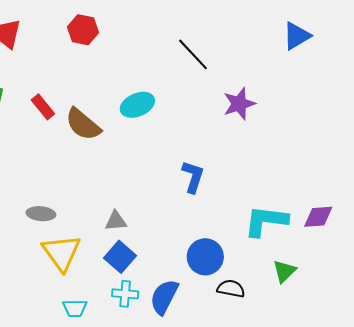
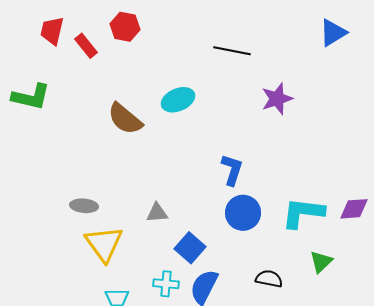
black line: (193, 54) -> (232, 51), turned -36
red rectangle: (43, 107) -> (86, 46), moved
blue square: (120, 257) -> (190, 248), moved
blue circle: (205, 257) -> (243, 213), moved

